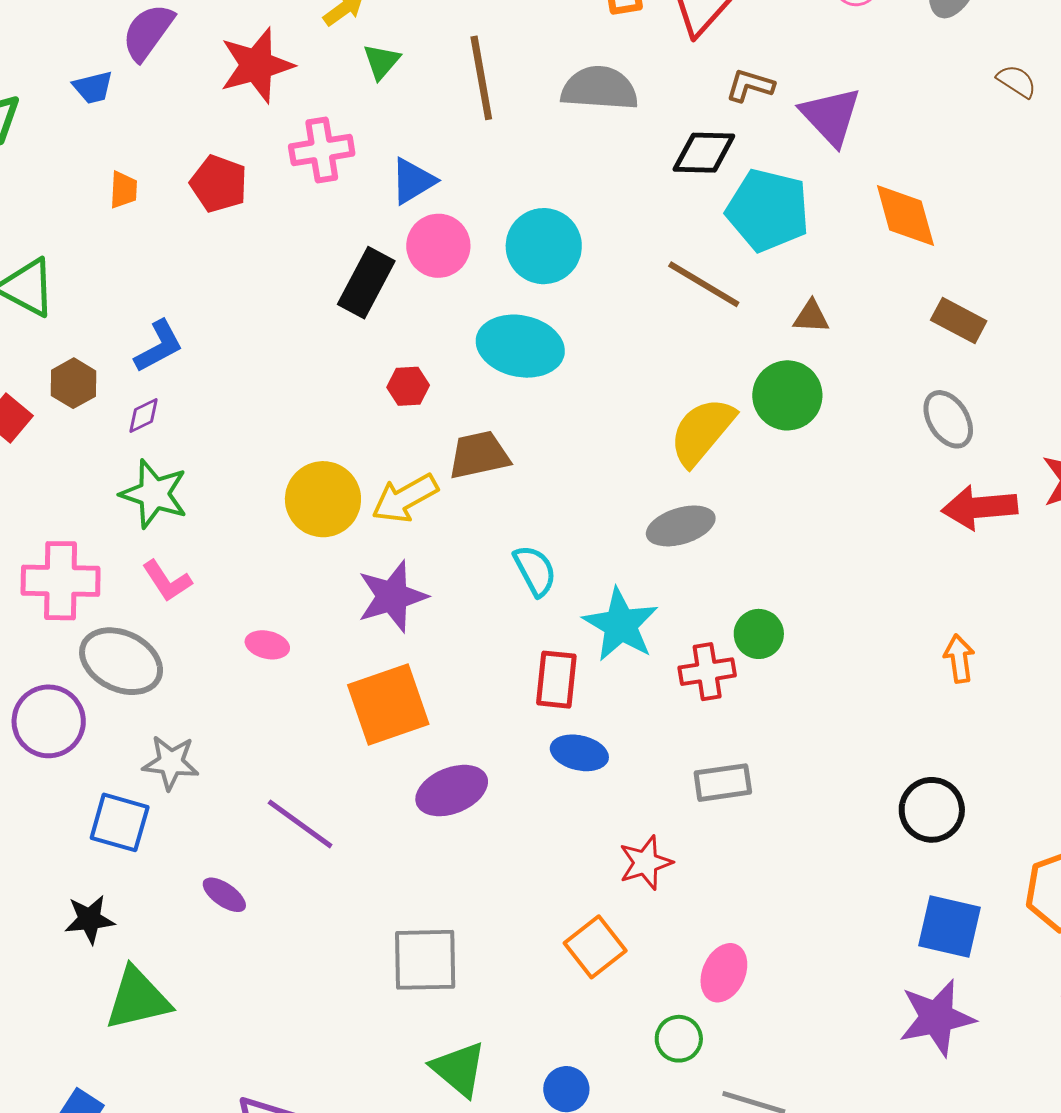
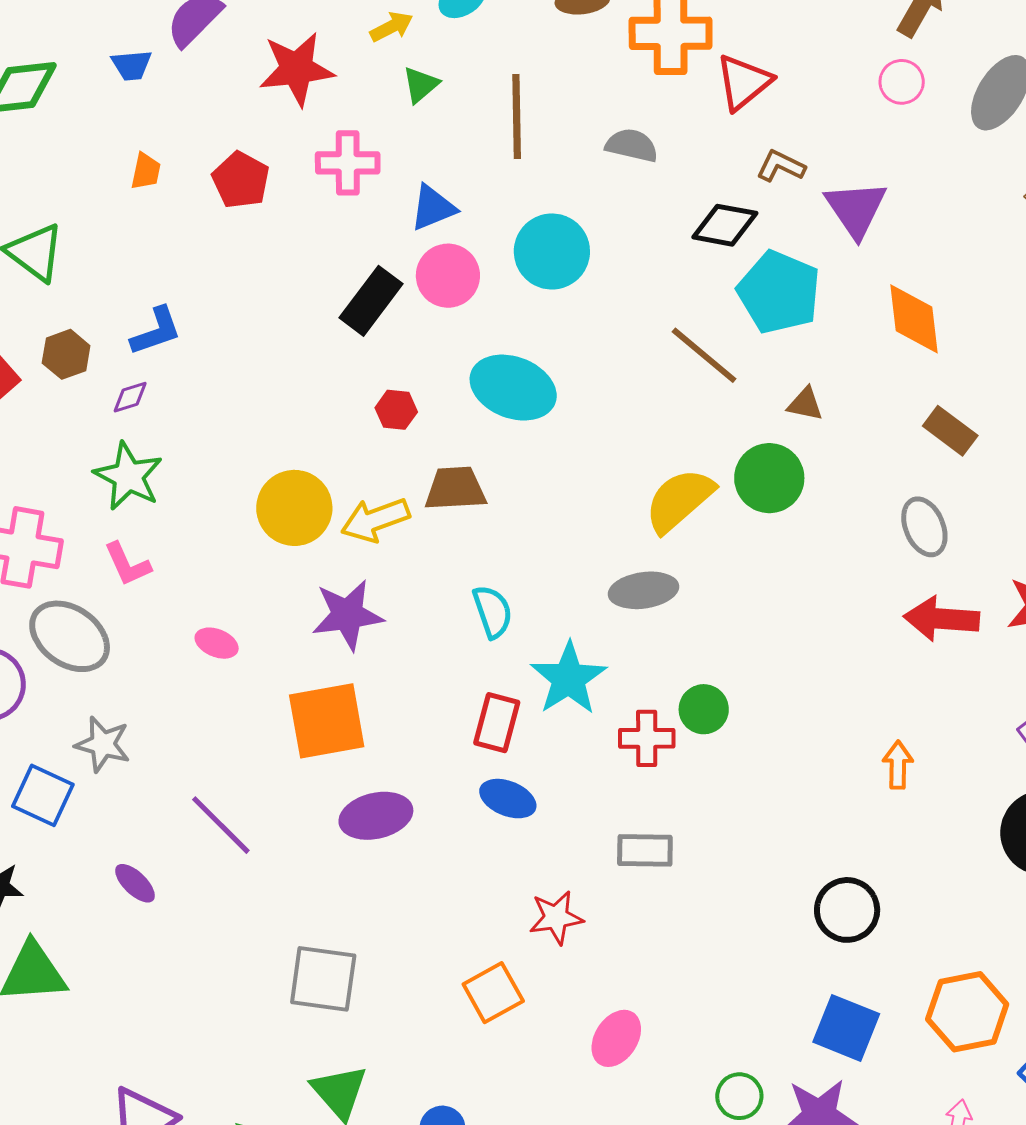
gray semicircle: (599, 88) -> (632, 145), size x0.7
cyan circle: (544, 246) -> (552, 251), moved
green circle: (679, 1039) -> (739, 1096), moved

